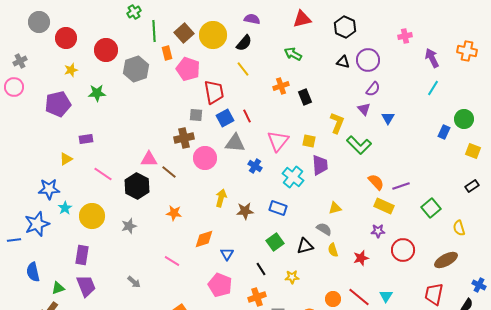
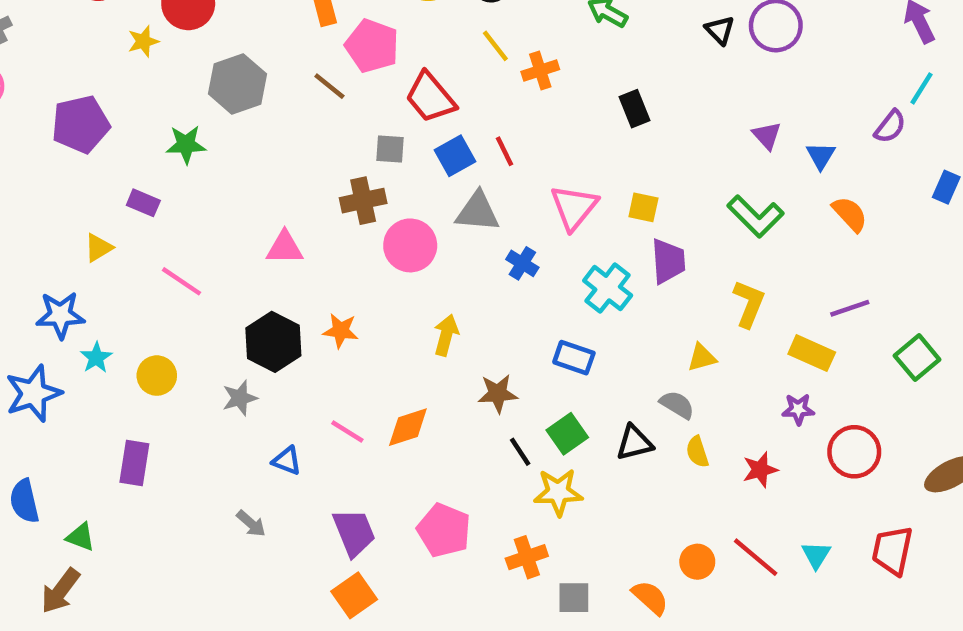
black triangle: (343, 62) -> (720, 30), turned 32
gray hexagon: (136, 69) -> (238, 84), moved
yellow star: (71, 70) -> (143, 41), moved
orange cross: (281, 86) -> (540, 70), moved
purple semicircle: (373, 89) -> (890, 127), moved
red trapezoid: (214, 92) -> (430, 97), turned 150
green star: (97, 93) -> (186, 145), moved
yellow L-shape: (337, 123) -> (749, 304), moved
purple rectangle: (86, 139) -> (143, 203), turned 32
brown line: (169, 172) -> (329, 86), moved
orange semicircle: (376, 182) -> (850, 214), moved
black hexagon: (137, 186) -> (273, 342), moved
brown star: (245, 211) -> (498, 393), moved
orange star: (174, 213) -> (341, 331), moved
yellow circle: (92, 216) -> (157, 376), size x0.7
blue triangle: (227, 254) -> (287, 461), moved, turned -40
pink line: (172, 261) -> (347, 432), moved
black line: (261, 269) -> (520, 452), moved
yellow star: (292, 277) -> (558, 492), moved, size x1.5
purple trapezoid: (86, 286) -> (354, 533), moved
green triangle: (58, 288) -> (81, 537), turned 40
red trapezoid: (434, 294) -> (892, 550), moved

